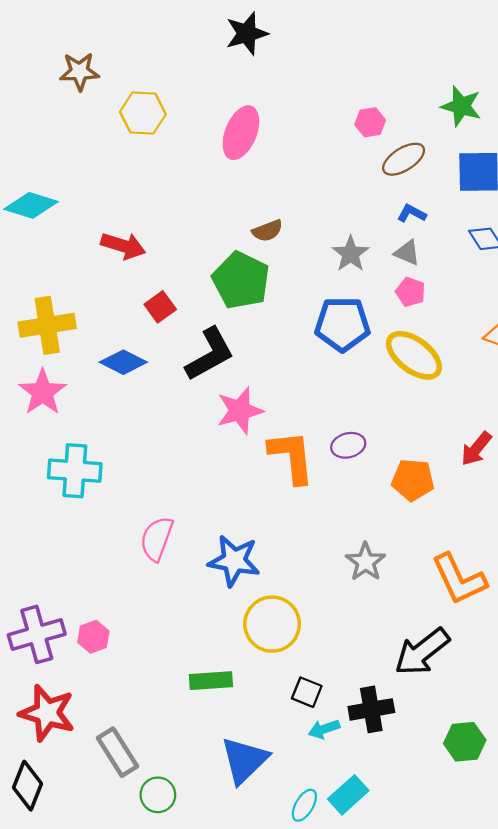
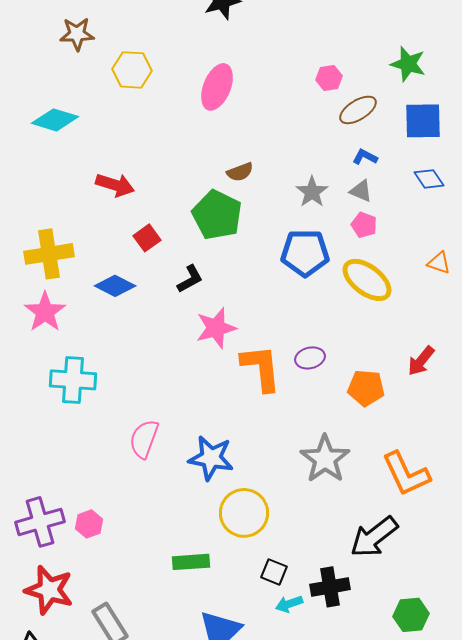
cyan diamond: (31, 205) -> (55, 120), moved
black L-shape: (210, 354) -> (190, 279), size x0.6
gray star: (366, 562) -> (325, 459), size x1.4

